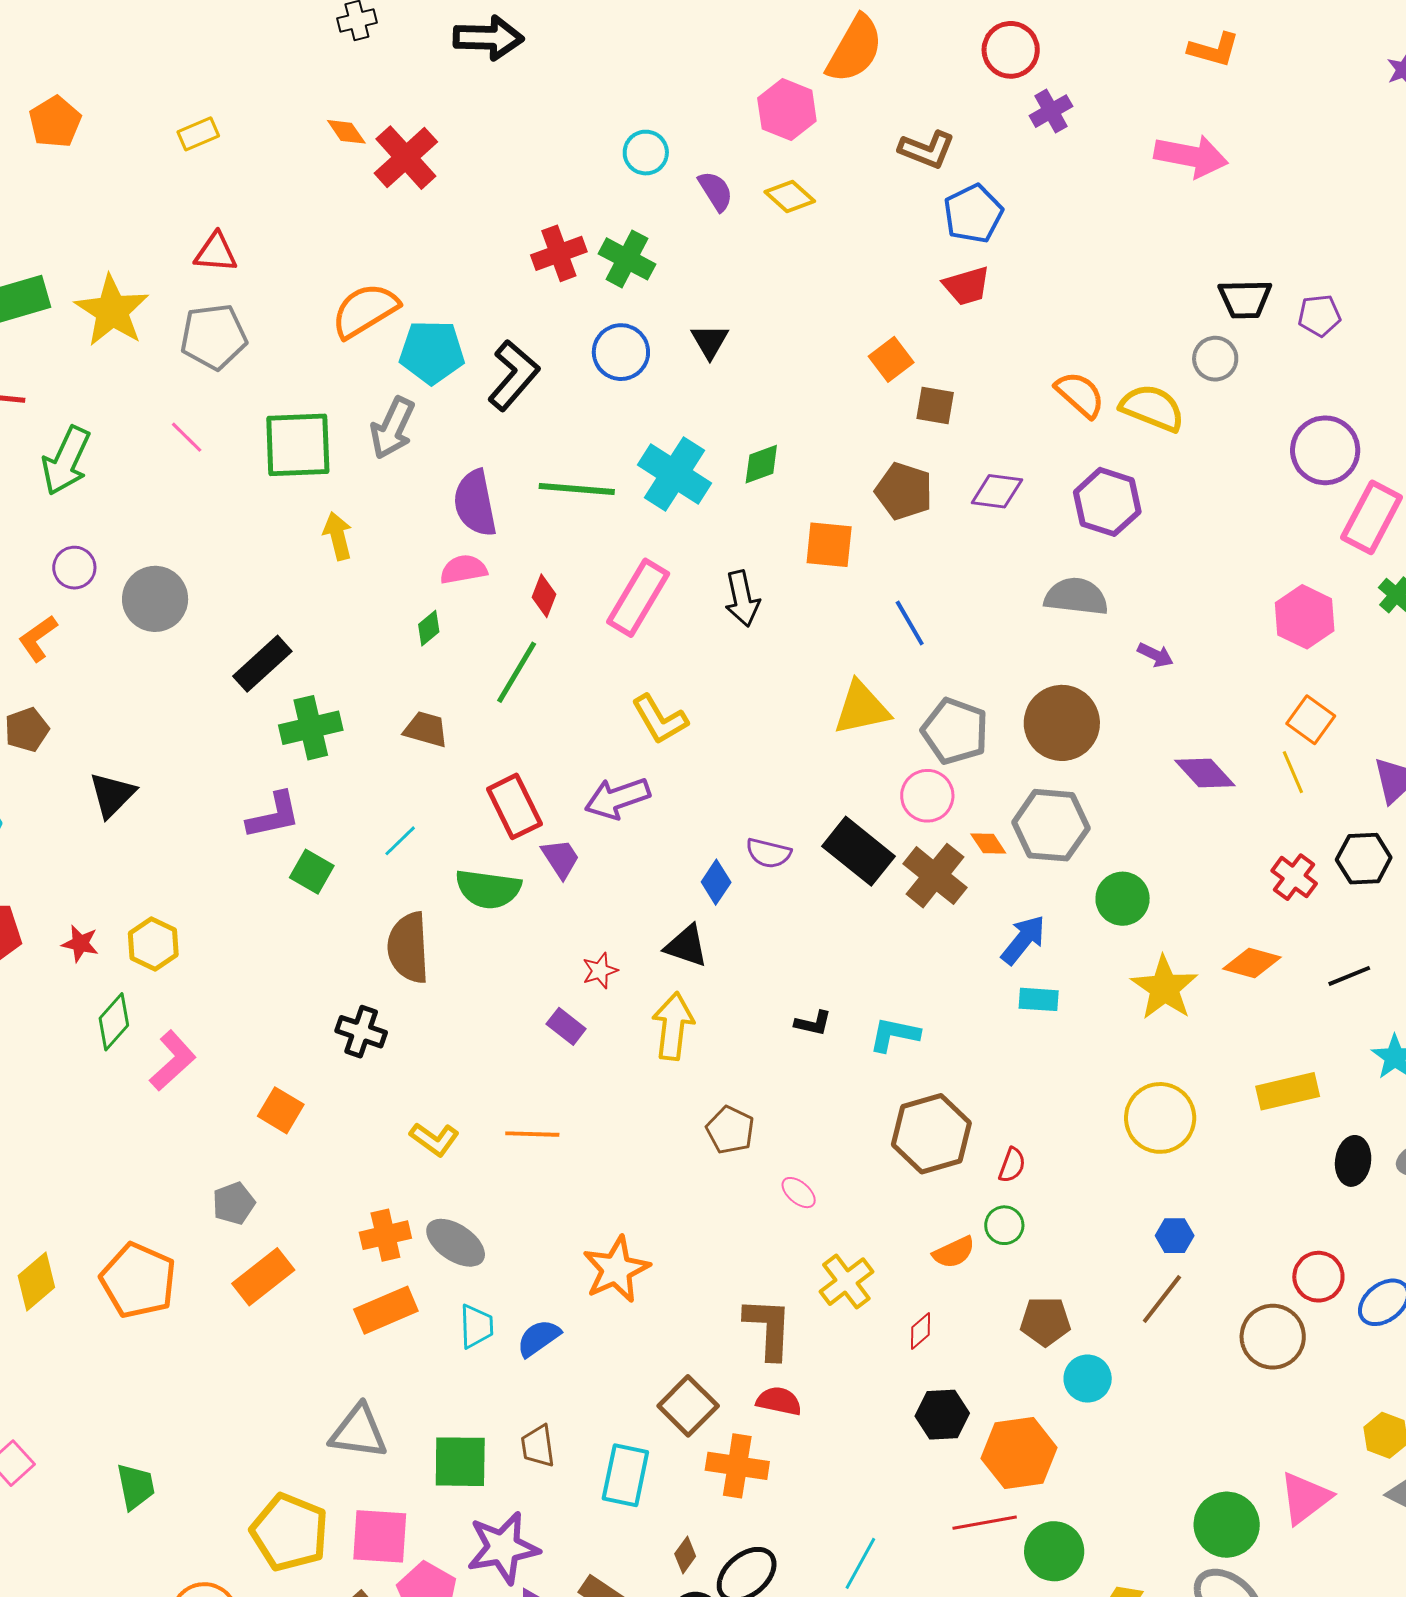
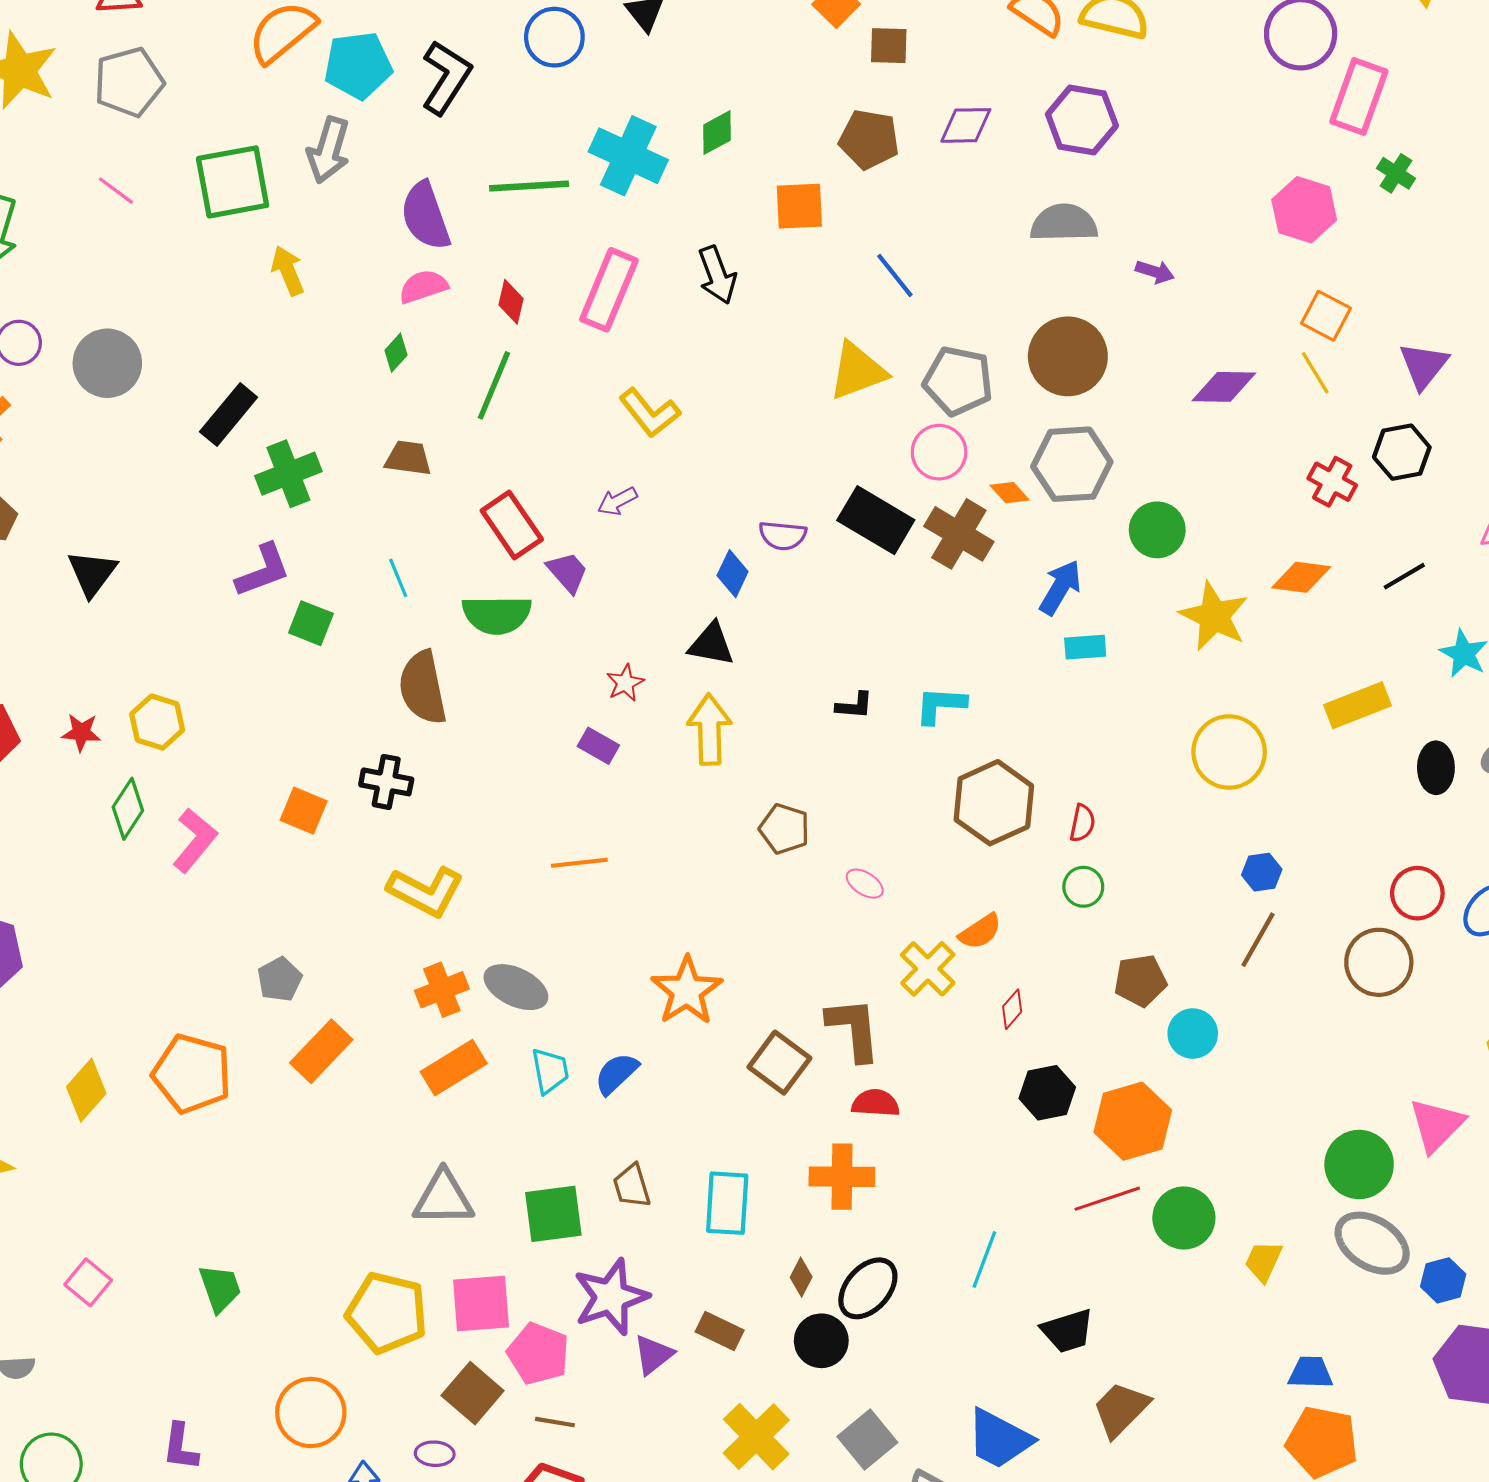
purple diamond: (1205, 773) -> (1224, 387), turned -38
purple arrow: (617, 798) -> (617, 501), size x0.6
cyan line: (400, 841) -> (398, 578), turned -60
orange square: (281, 1110) -> (304, 811), moved
yellow L-shape: (434, 1139) -> (426, 891), moved, size x1.5
orange semicircle: (954, 1252) -> (980, 932), moved
brown square: (688, 1406) -> (779, 1063), moved

